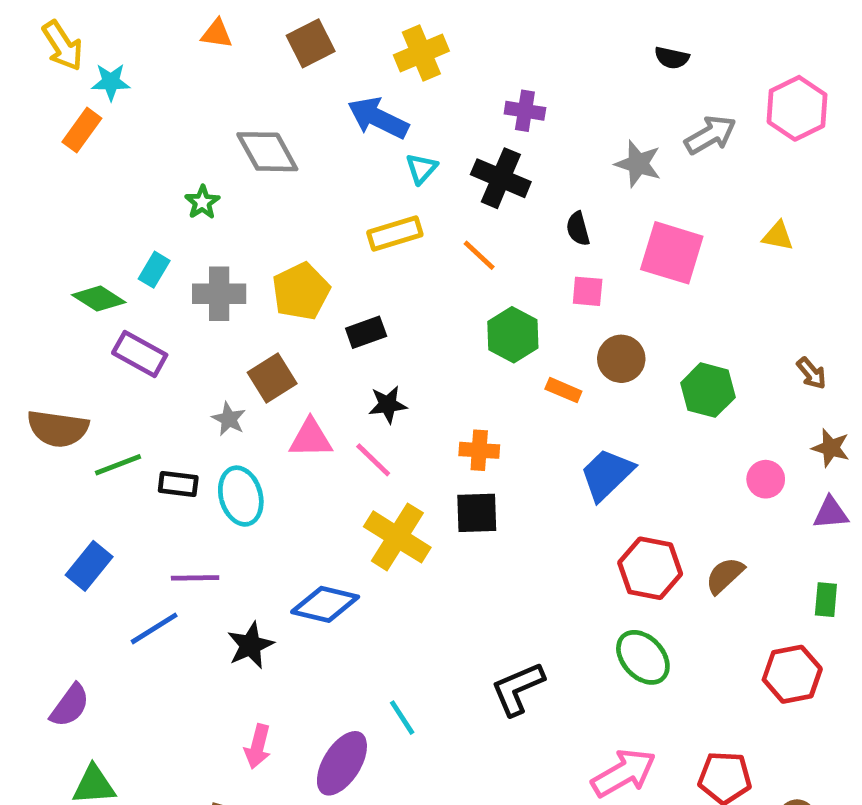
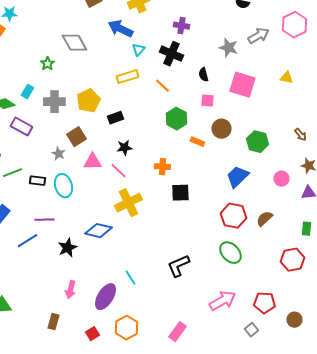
blue trapezoid: (607, 474) -> (237, 177), moved
black square: (477, 513) -> (180, 193), moved
yellow cross: (397, 537) -> (128, 203), turned 32

